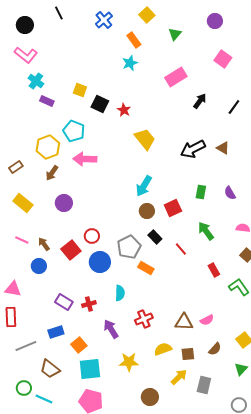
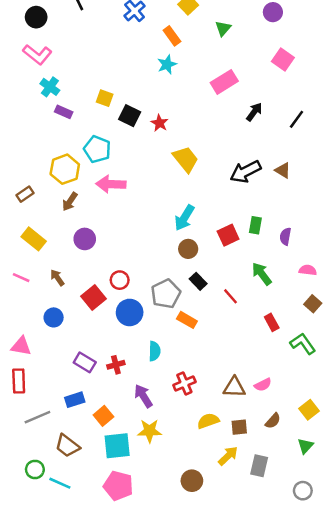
purple semicircle: (230, 193) -> (285, 236), moved, turned 40
red square: (173, 208) -> (228, 235), moved
pink line: (22, 240) -> (21, 278), moved
brown arrow: (44, 244) -> (57, 278), moved
yellow star: (129, 362) -> (150, 431), moved

